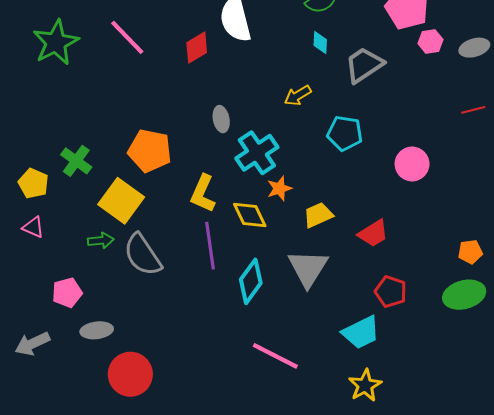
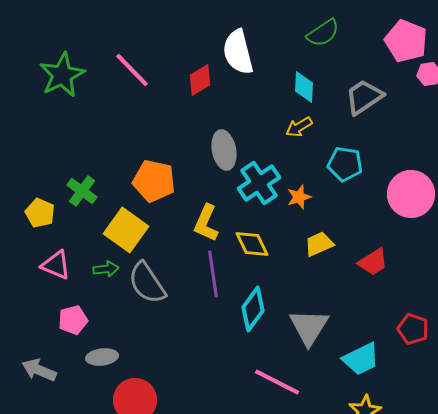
cyan diamond: (320, 43) -> (304, 87), moved, size x1.4
gray ellipse: (221, 119) -> (224, 150), size x1.5
pink circle: (412, 164) -> (411, 194), size x1.4
orange star: (279, 188) -> (299, 197), moved
pink triangle: (33, 227) -> (56, 265), moved, size x1.4
gray triangle: (308, 268) -> (309, 327), moved
red pentagon: (391, 292) -> (413, 329), moved
gray arrow: (32, 344) -> (39, 370), turned 48

